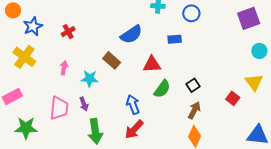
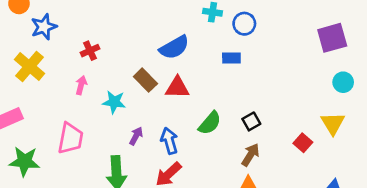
blue circle: (191, 13) -> (244, 24), moved
red cross: (68, 32) -> (90, 51), moved
red triangle: (152, 64) -> (177, 88), moved
purple arrow: (84, 104) -> (136, 136), moved, turned -136

